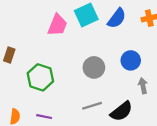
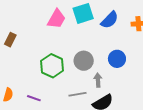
green hexagon: (40, 77) -> (52, 66), moved
gray arrow: (143, 86) -> (98, 80), moved

